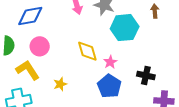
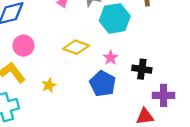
yellow diamond: (87, 51) -> (76, 47), turned -50
pink star: (110, 62) -> (111, 58), moved

